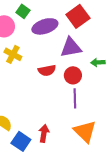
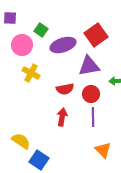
orange triangle: (85, 131) -> (103, 150), size x0.7
red arrow: (44, 133) -> (62, 117), moved

